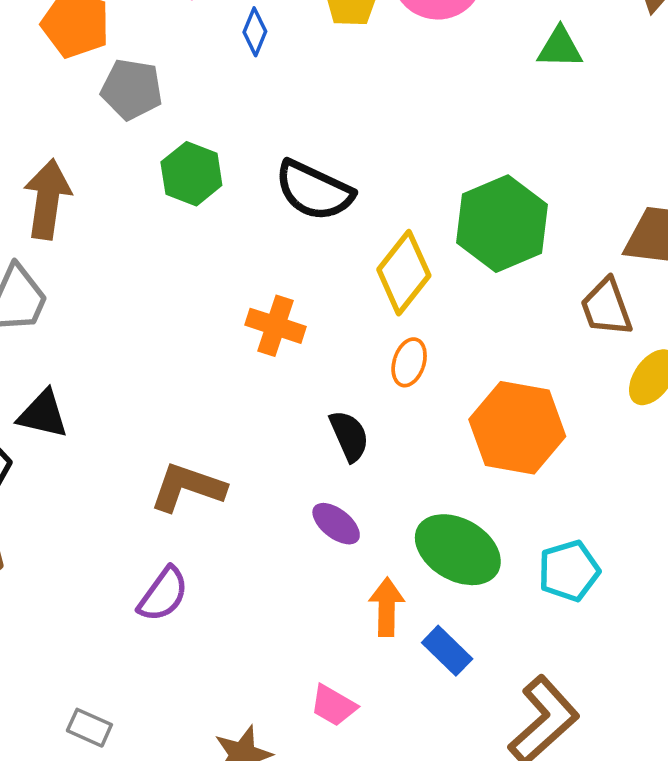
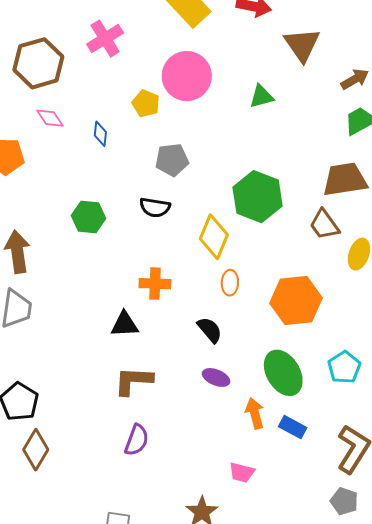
gray pentagon: (132, 89) -> (172, 160), moved
black semicircle: (314, 191) -> (155, 207), size x0.7
black triangle: (43, 414) -> (125, 324), moved
green ellipse: (458, 550) -> (283, 373), turned 45

